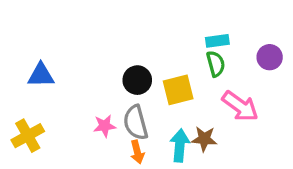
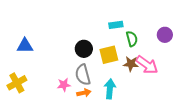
cyan rectangle: (217, 41) -> (116, 25), moved
pink star: (105, 126) -> (64, 85), moved
brown star: (204, 139) -> (131, 64), moved
orange arrow: (137, 152) -> (84, 93), turned -88

